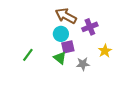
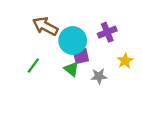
brown arrow: (66, 16) -> (45, 26), moved
cyan circle: (61, 34) -> (73, 40), size x1.5

